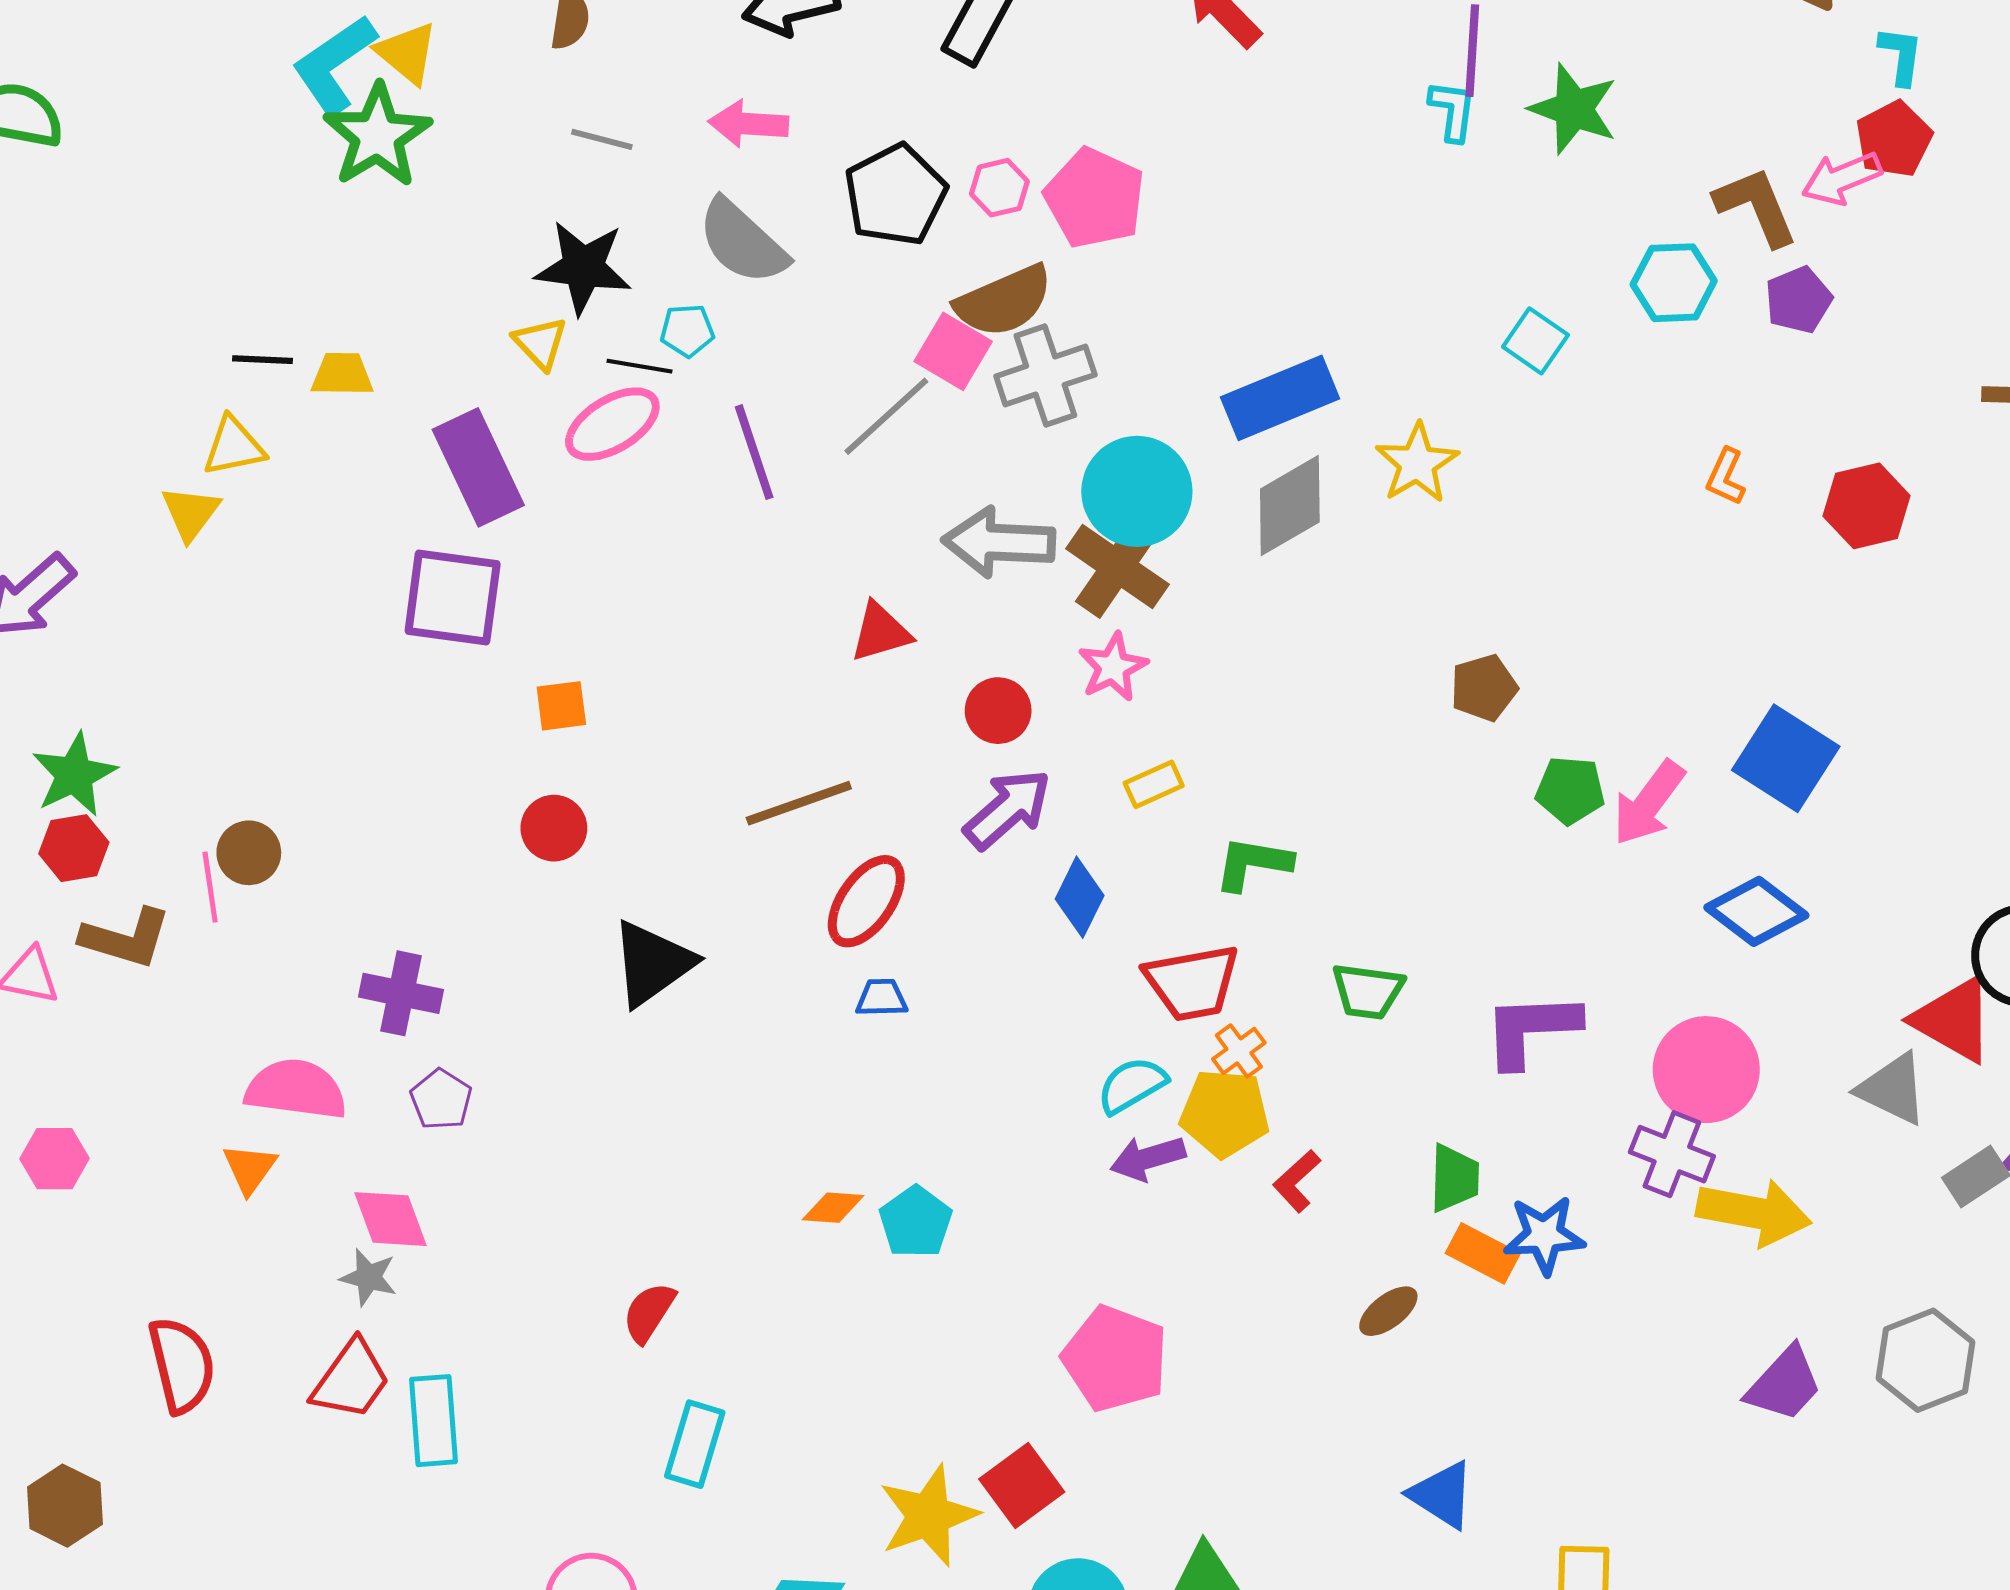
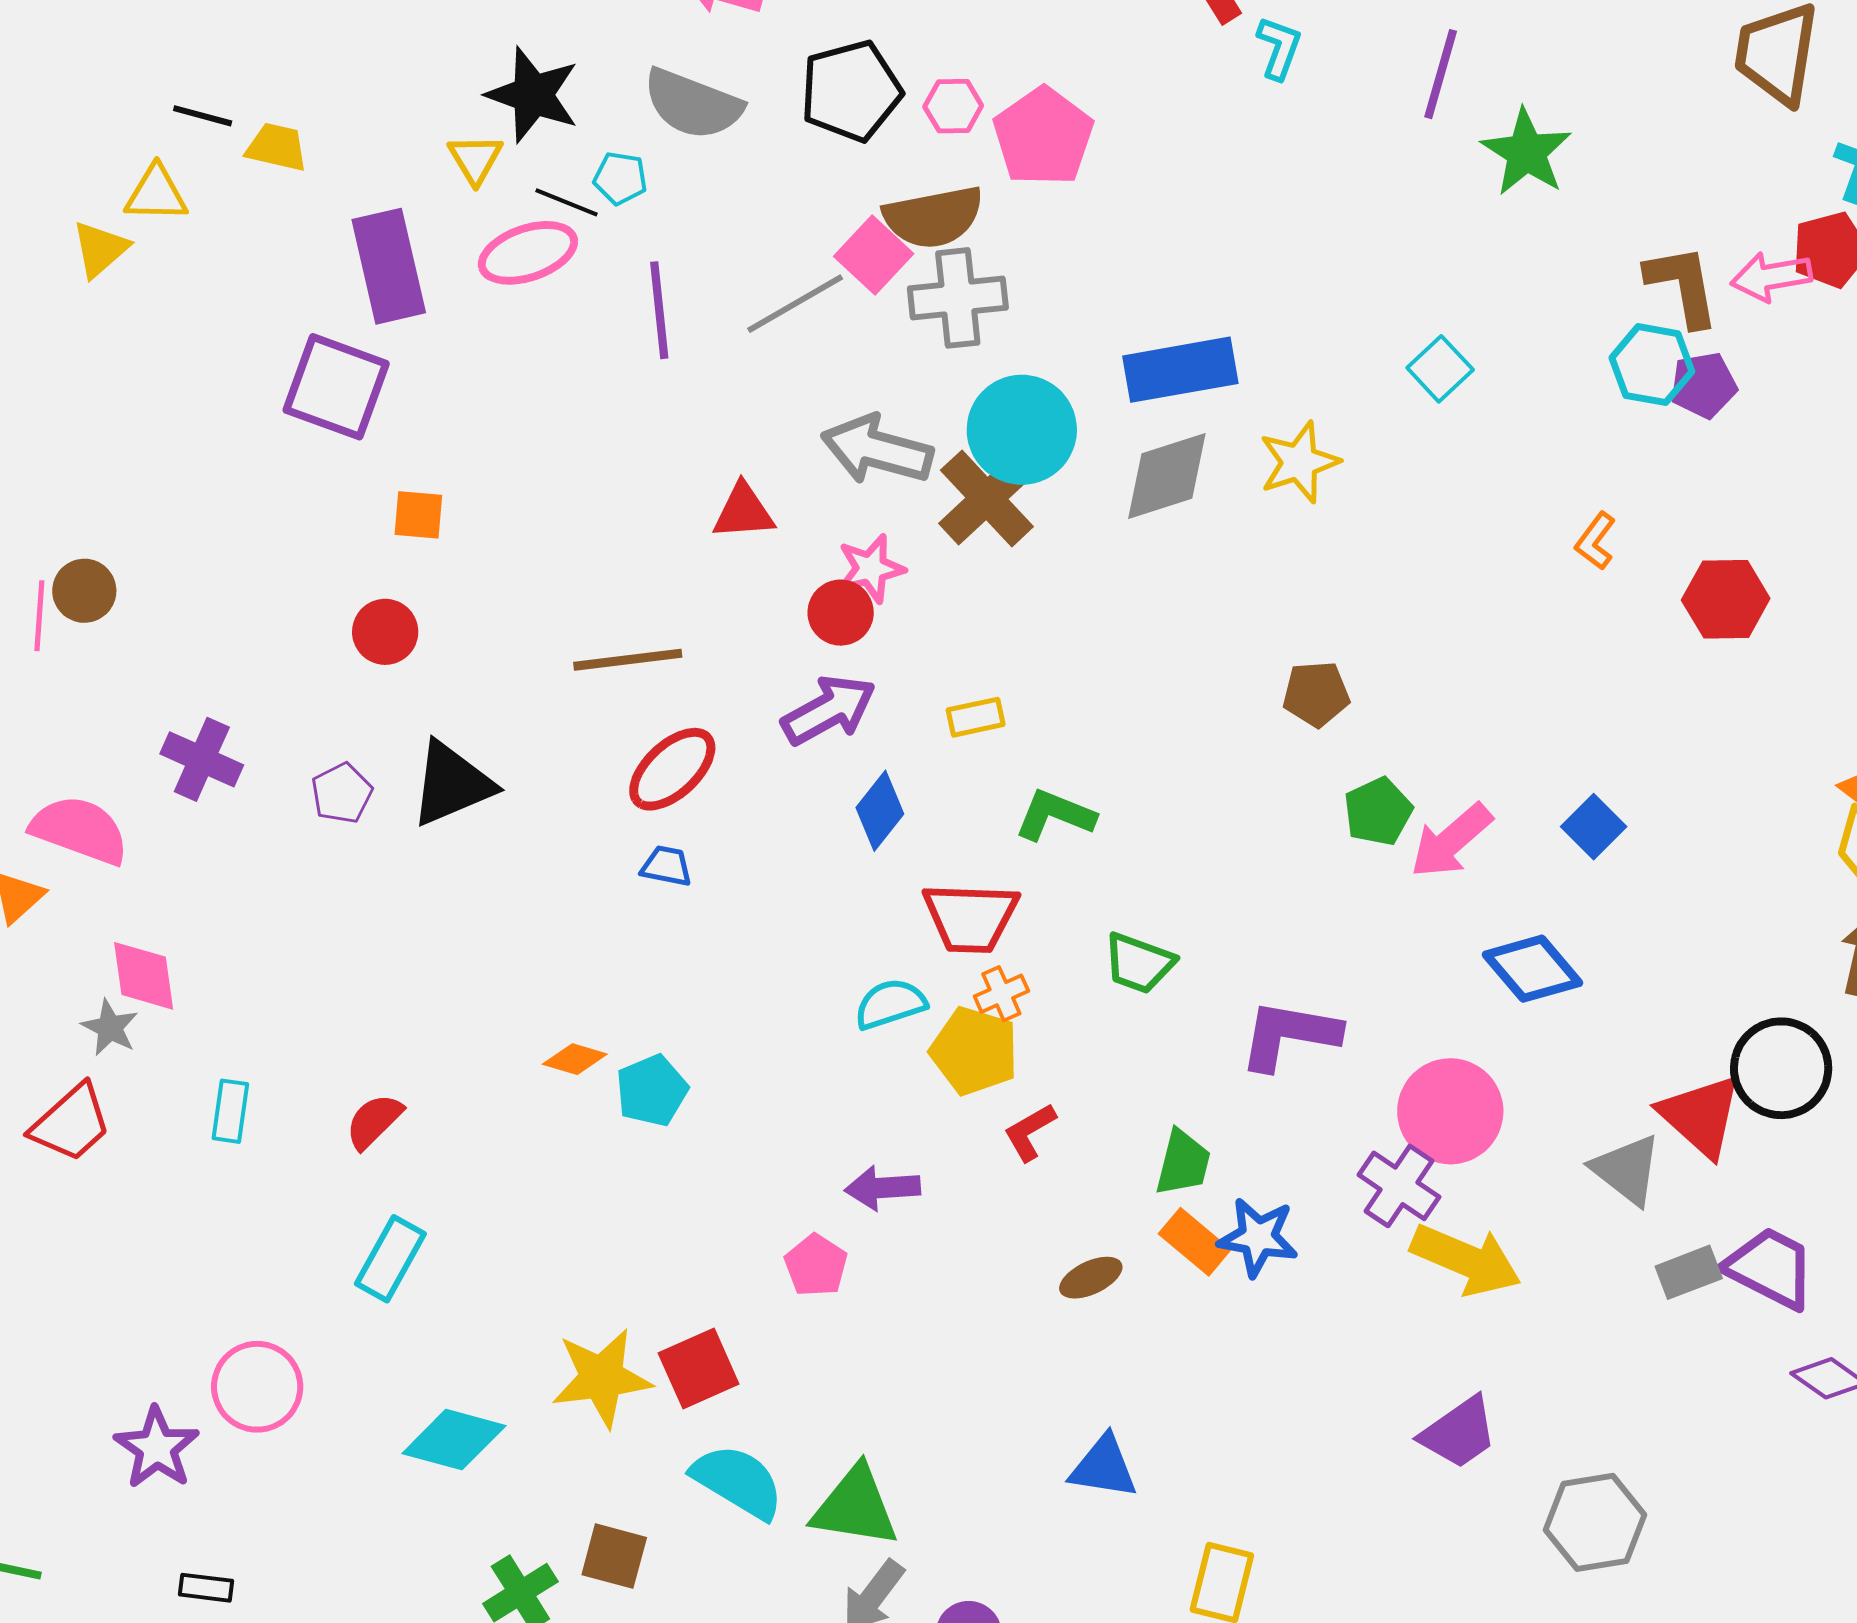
cyan L-shape: (1453, 111) -> (1279, 48), moved
gray semicircle: (742, 242) -> (693, 104), turned -34
cyan hexagon: (1674, 283) -> (1652, 365), moved
pink star: (1113, 667) -> (871, 569), moved
blue square: (1786, 758) -> (1594, 827), size x0.6
green pentagon: (1570, 790) -> (1378, 812), turned 30
purple pentagon: (441, 1099) -> (342, 793), moved
purple arrow: (1148, 1158) -> (883, 1188), moved
pink pentagon: (1115, 1359) -> (816, 1265), size x0.6
gray hexagon: (1925, 1360) -> (1595, 1522), moved
cyan rectangle: (434, 1421) -> (230, 1111), moved, size x0.7
blue triangle: (1442, 1495) -> (1104, 1467), turned -36

